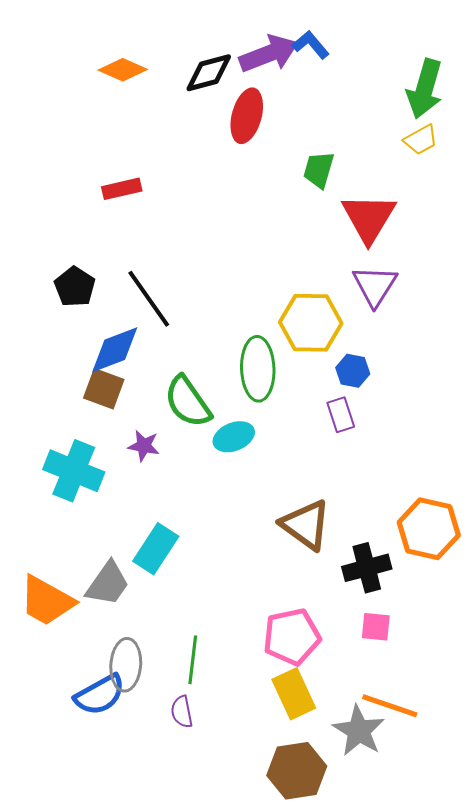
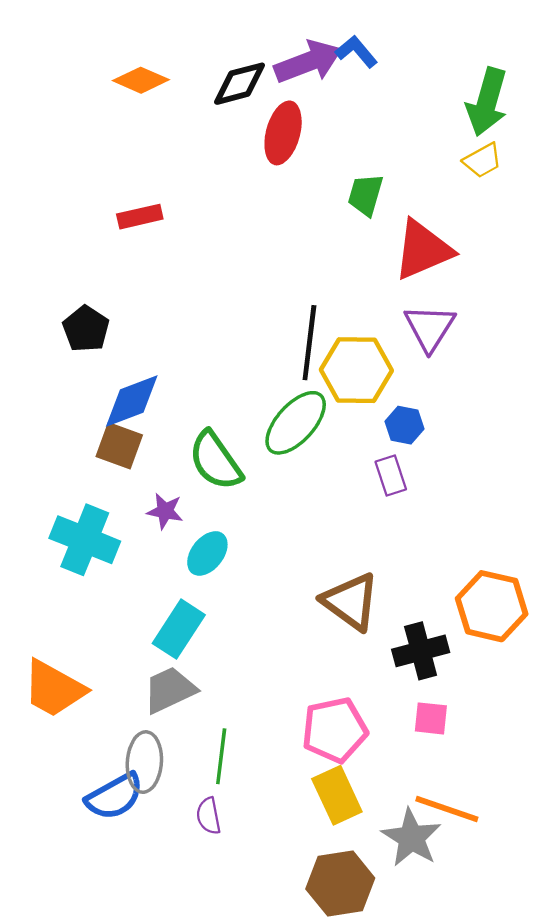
red triangle: (369, 218) -> (423, 250), turned 36
black line: (149, 299) -> (309, 343), moved, turned 42
green ellipse: (258, 369) -> (296, 423), turned 44
cyan ellipse: (234, 437) -> (207, 553), moved, turned -30
gray trapezoid: (108, 584) -> (170, 690), moved, turned -150

